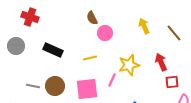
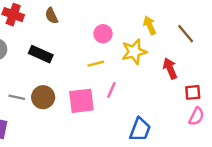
brown semicircle: (92, 18) -> (52, 16), moved
yellow line: (90, 58) -> (96, 64), moved
yellow star: (129, 65) -> (134, 52), moved
red square: (172, 82) -> (193, 92), moved

